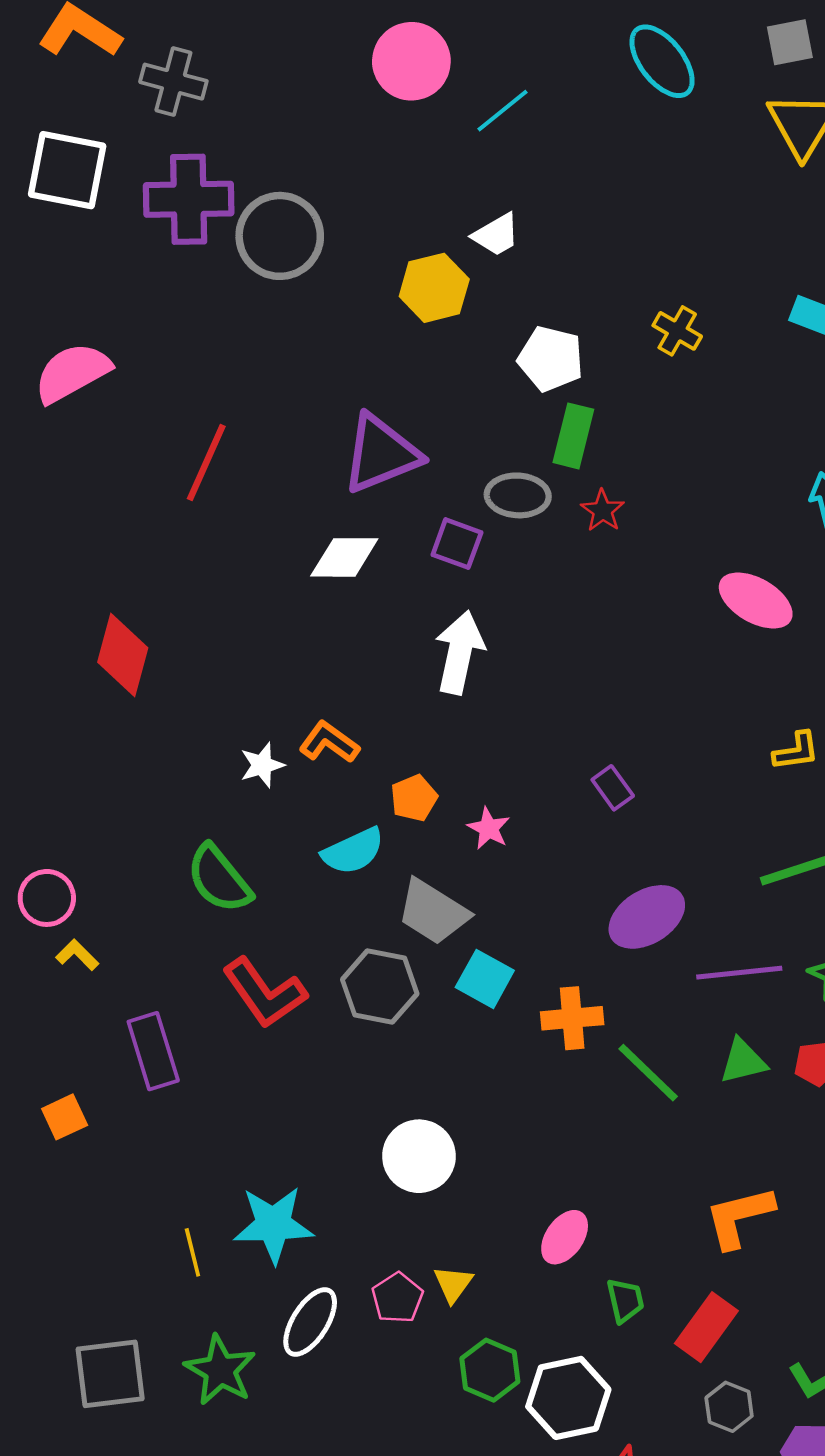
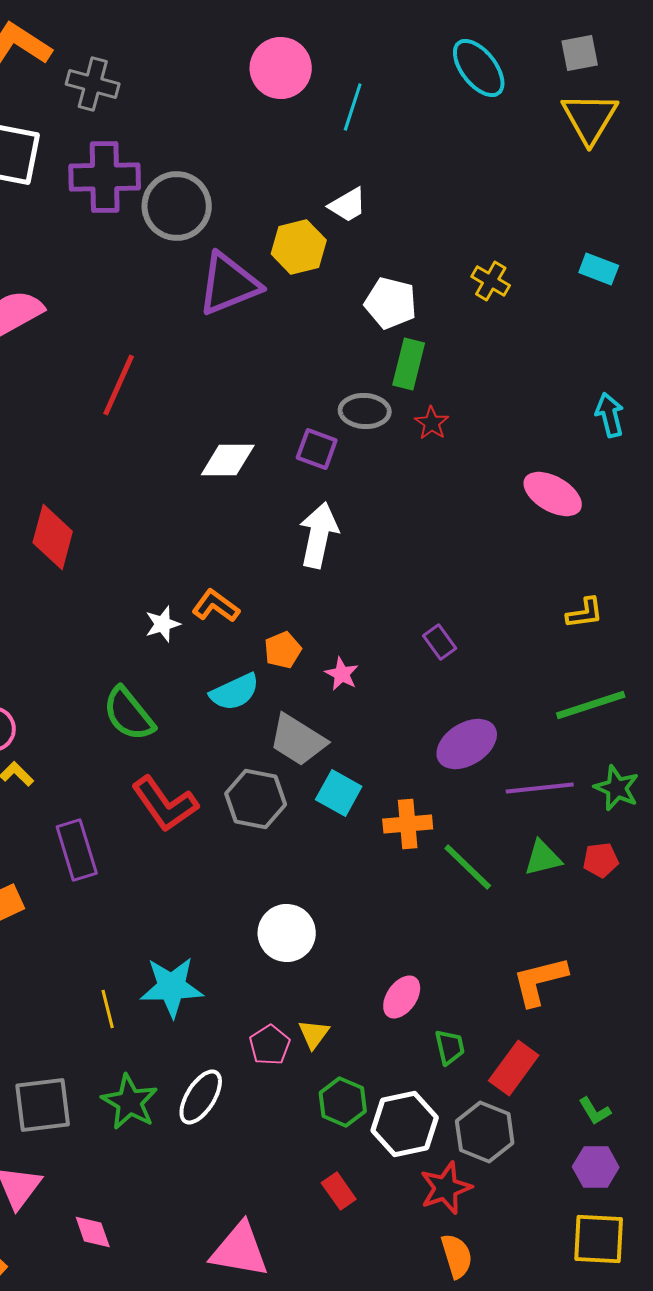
cyan line: (503, 111) -> (353, 107), turned -33
purple triangle: (381, 454) -> (229, 284), moved
white ellipse: (310, 1322) -> (201, 1097), moved
gray hexagon: (729, 1407) -> (485, 1132), moved, size x1.5

